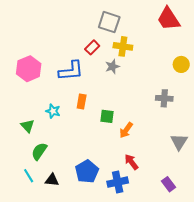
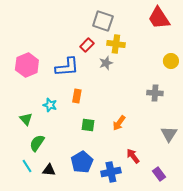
green square: (107, 116) -> (88, 125), moved
red arrow: (131, 162) -> (133, 156), moved

